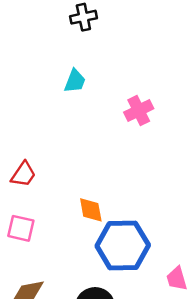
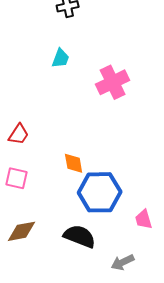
pink cross: (139, 110) -> (113, 82), size x1.4

